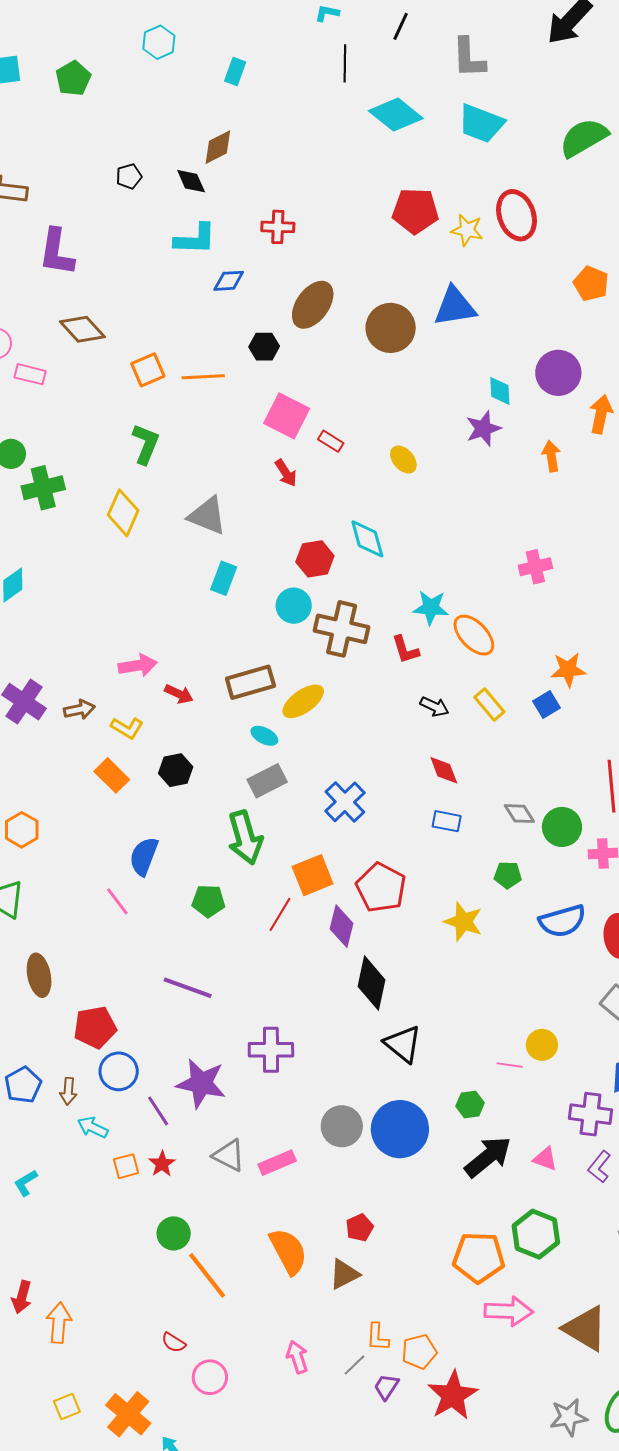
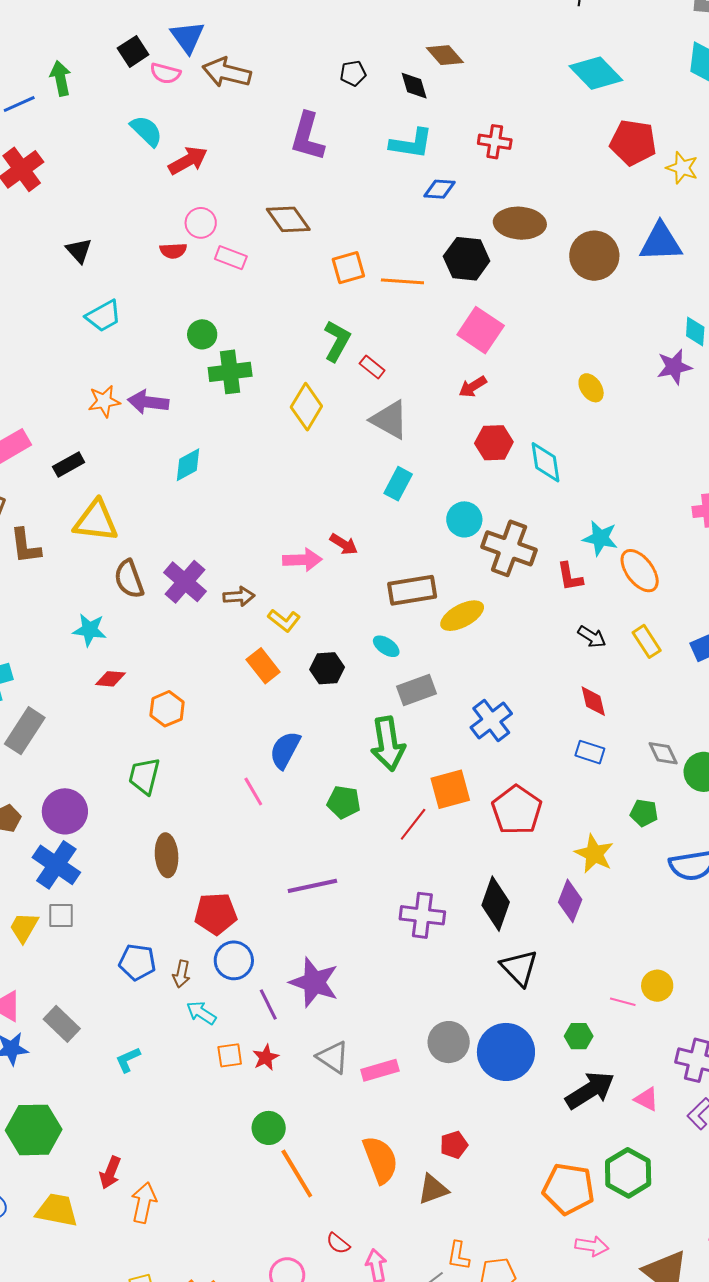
cyan diamond: (396, 115) -> (596, 73), moved
brown diamond: (218, 147) -> (445, 55), turned 69
purple L-shape: (57, 252) -> (307, 137), moved
brown ellipse: (313, 305) -> (520, 223), turned 51
black hexagon: (264, 347) -> (467, 259), size x1.5
red rectangle: (331, 441) -> (372, 367), moved
red arrow: (286, 473) -> (473, 387), turned 84
red hexagon: (315, 559) -> (494, 443), moved
red arrow: (179, 694) -> (344, 544), moved
cyan ellipse: (264, 736) -> (386, 646), moved
purple diamond: (341, 926) -> (570, 901), moved
purple line: (188, 988) -> (312, 886), turned -39
purple cross: (271, 1050) -> (422, 915), moved
blue pentagon: (23, 1085) -> (137, 962), turned 30
pink arrow: (509, 1311) -> (592, 1246), size x0.7
red semicircle: (174, 1343) -> (338, 1243), moved

